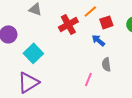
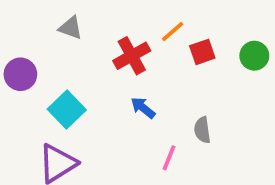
blue arrow: (98, 40) -> (143, 108), moved

